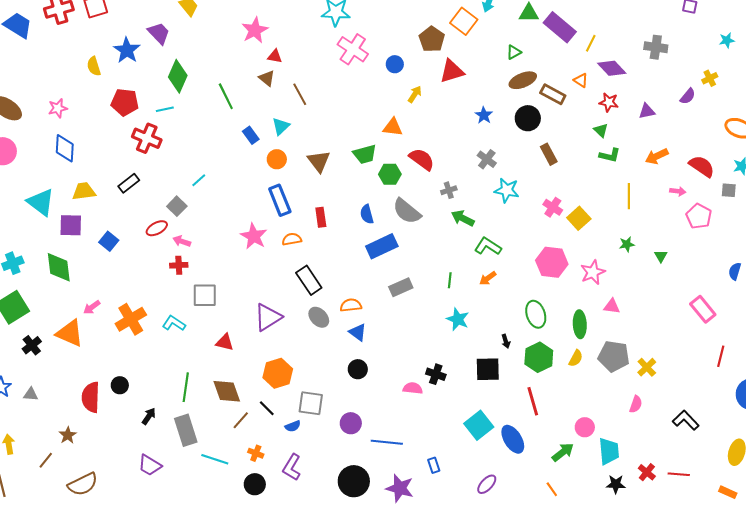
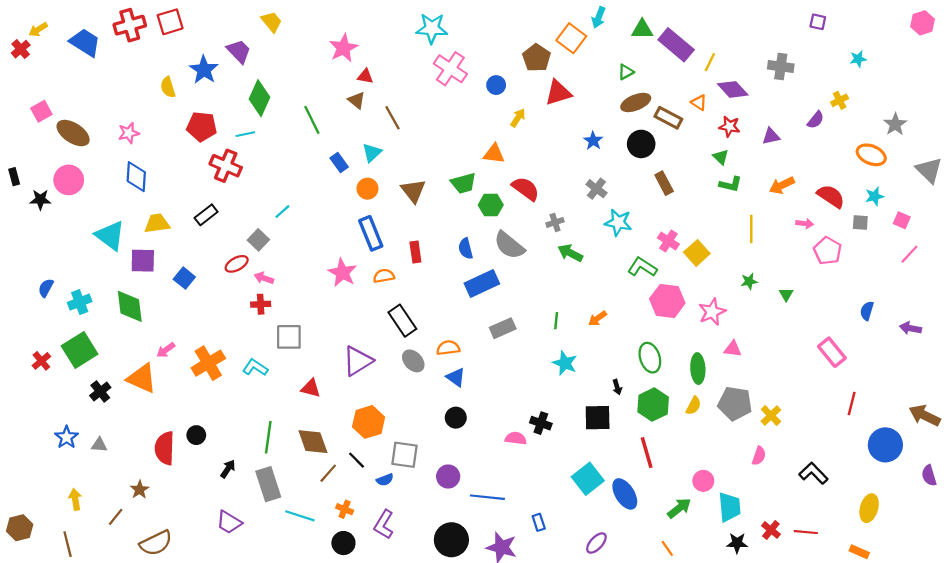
green L-shape: (488, 246) -> (642, 267), moved

